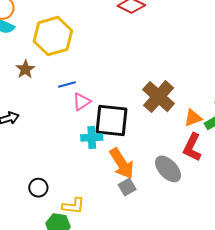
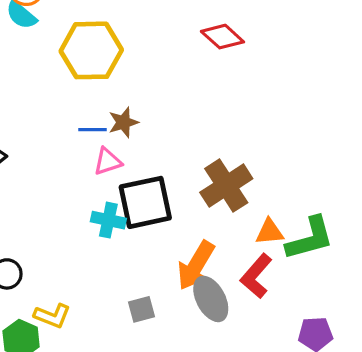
brown star: (25, 69) -> (123, 122), moved
black square: (112, 121) -> (145, 202), turned -33
orange arrow: (122, 163) -> (196, 266), moved, turned 48

